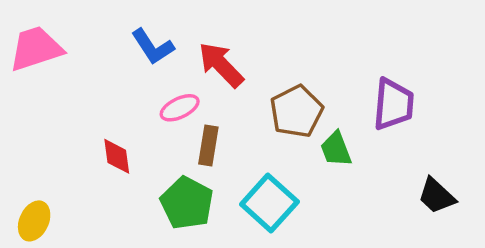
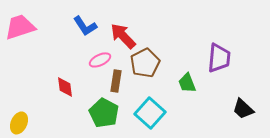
brown pentagon: (296, 111) -> (145, 63), moved

